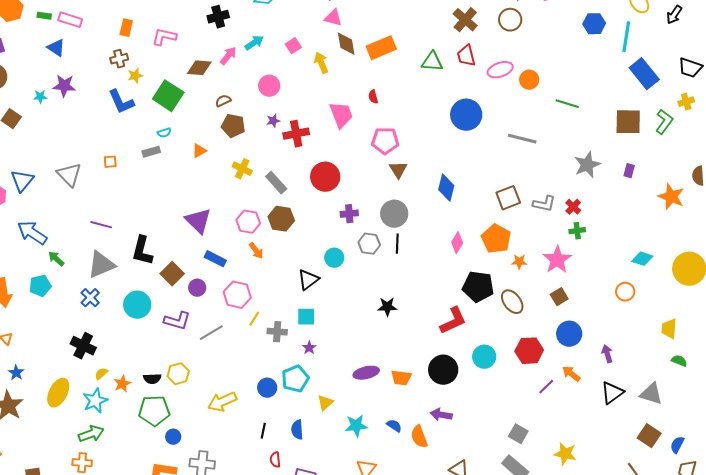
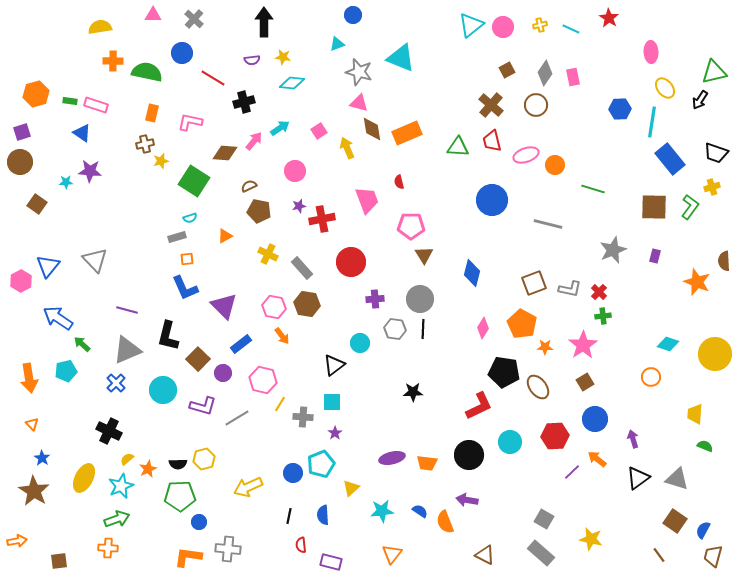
blue L-shape: (121, 102) -> (185, 288), moved
orange square: (110, 162) -> (187, 259), moved
blue rectangle: (215, 259) -> (241, 344), turned -65

